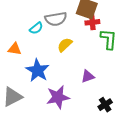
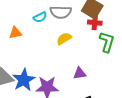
orange triangle: (15, 49) -> (15, 33), turned -32
blue star: (38, 70) -> (24, 80), moved

